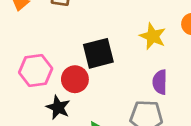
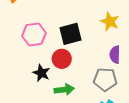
pink hexagon: (36, 71) -> (34, 34), moved
red circle: (75, 79) -> (62, 59), moved

